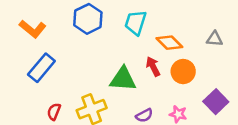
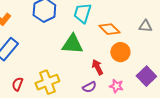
red arrow: (153, 66) -> (97, 67), moved
green triangle: (123, 79) -> (72, 44), moved

